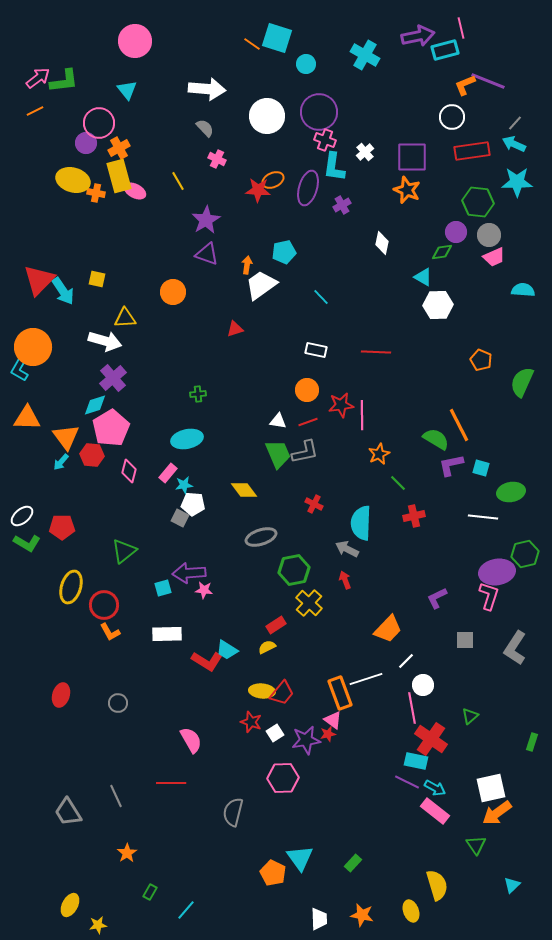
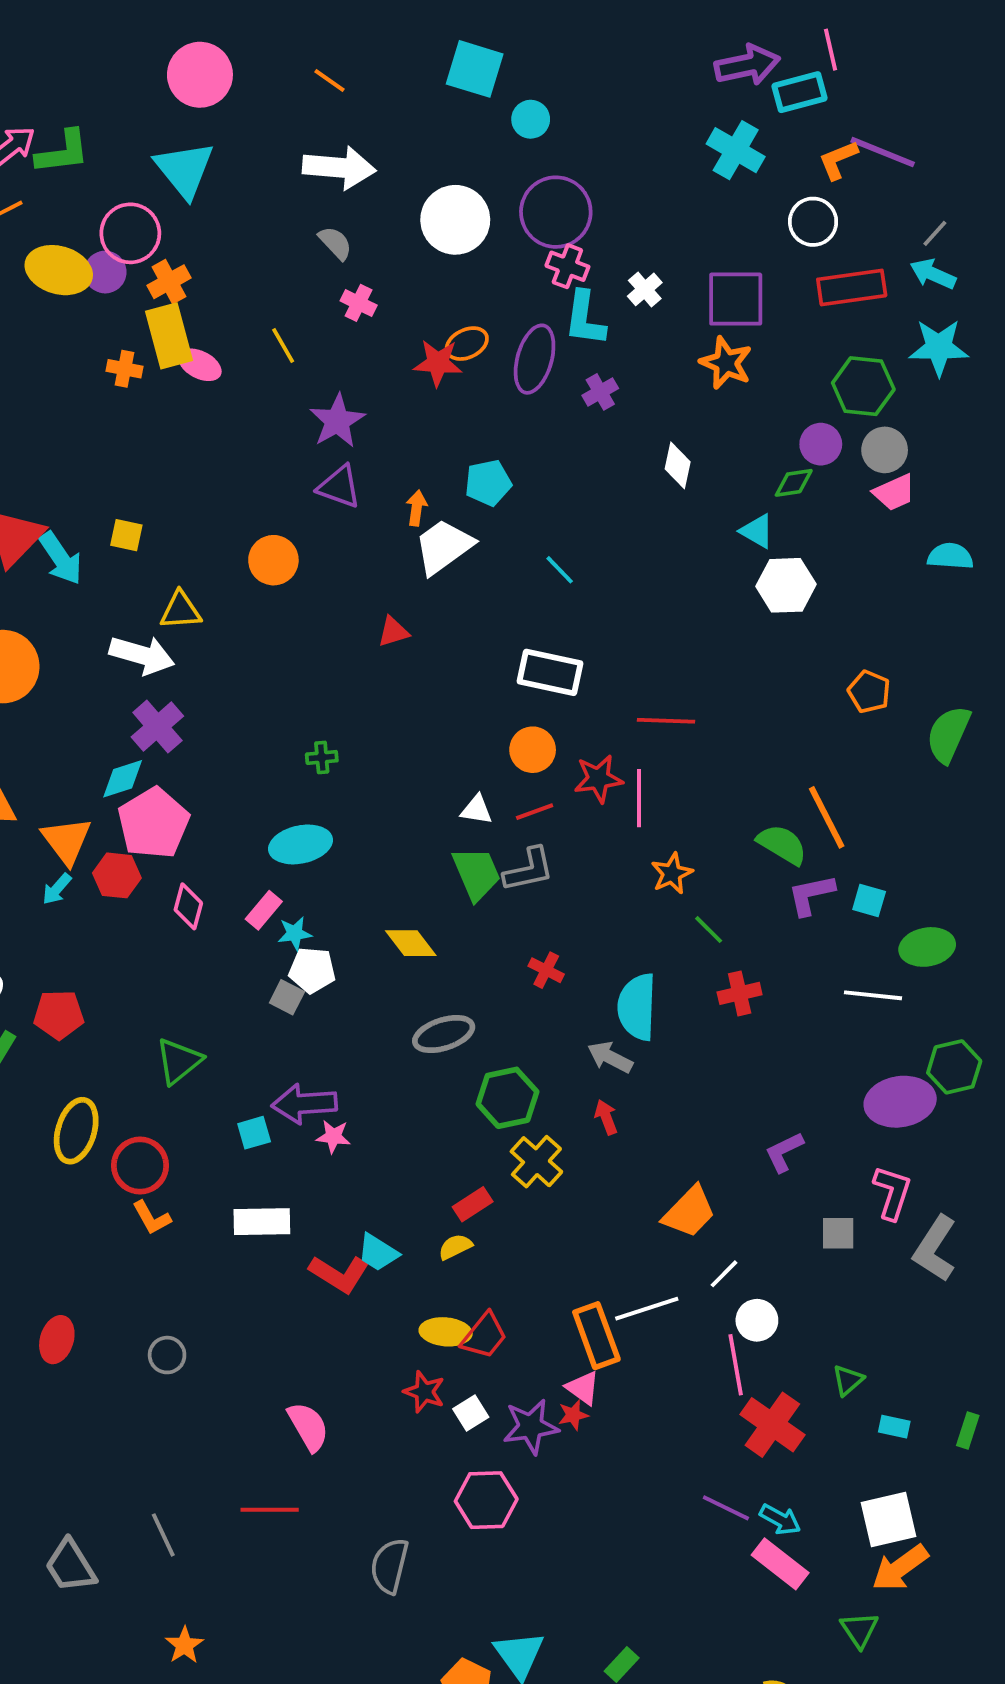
orange line: (252, 44) -> (330, 81), moved
cyan cross: (365, 55) -> (736, 150), moved
cyan triangle: (127, 90) -> (184, 170), size x1.6
yellow ellipse: (73, 180) -> (59, 270), moved
white rectangle: (316, 350) -> (550, 672), size x1.5
red line: (376, 352) -> (666, 721), moved
pink L-shape: (489, 596) -> (892, 1193), moved
cyan rectangle: (416, 761) -> (894, 1427), moved, size x0.7

